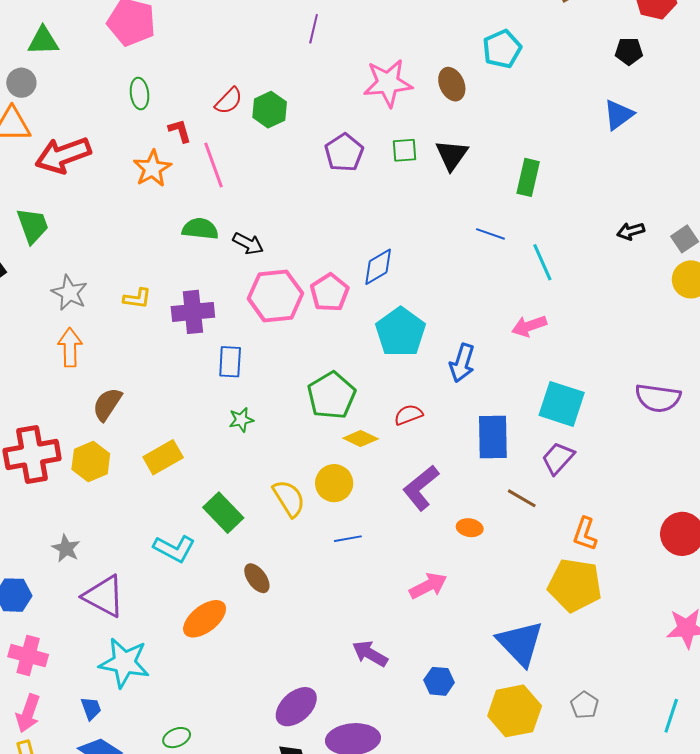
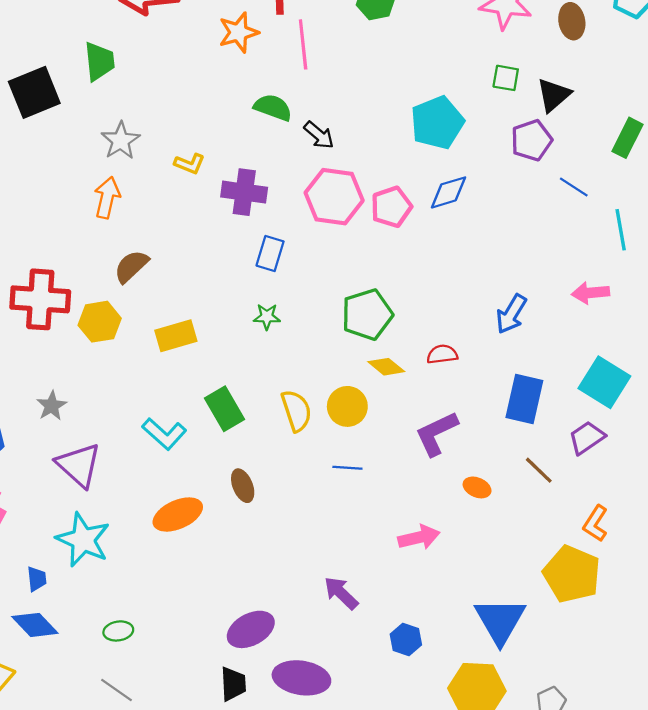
purple pentagon: (344, 153) -> (532, 140), moved
cyan pentagon: (401, 332) -> (437, 123), moved

